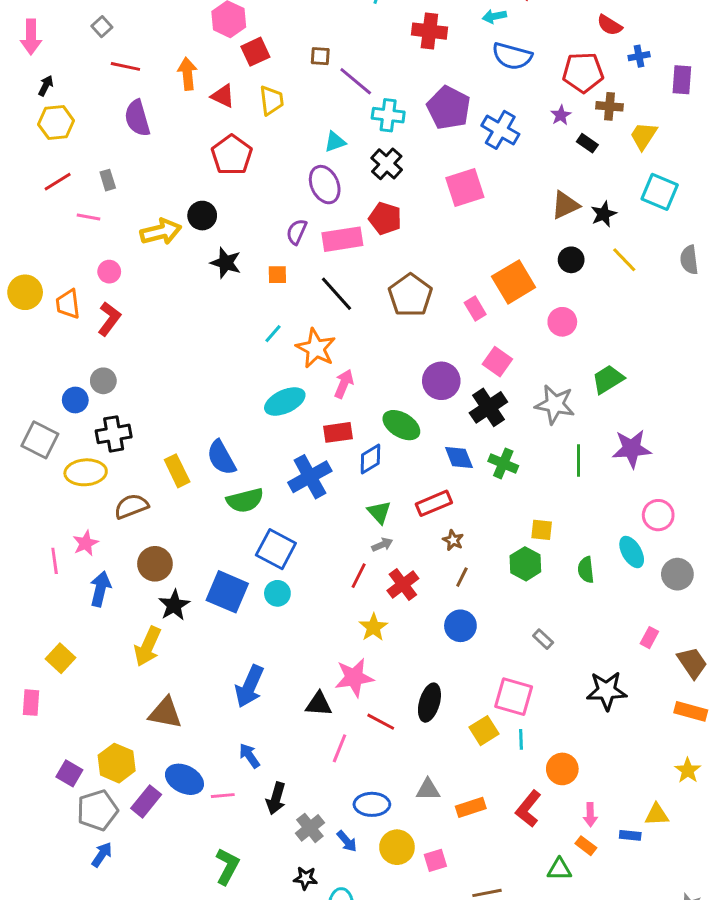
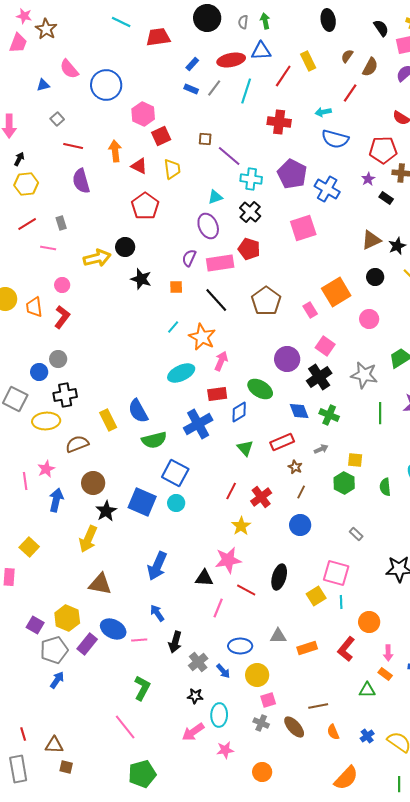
gray arrow: (382, 545) -> (321, 449), moved
pink square: (435, 860) -> (268, 700), moved

